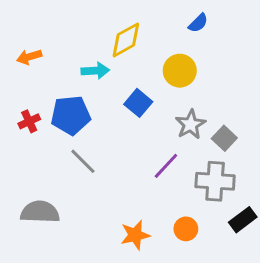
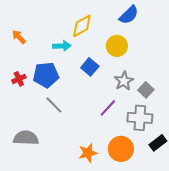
blue semicircle: (198, 23) -> (129, 15), size x1.5
orange arrow: (29, 57) -> (19, 37), turned 63
orange circle: (186, 229) -> (121, 149), size x1.6

